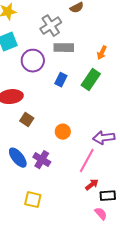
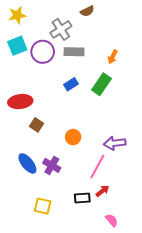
purple circle: (33, 61) -> (43, 52), moved
blue rectangle: (61, 80) -> (71, 84), turned 32
black rectangle: (108, 196) -> (82, 198), moved

